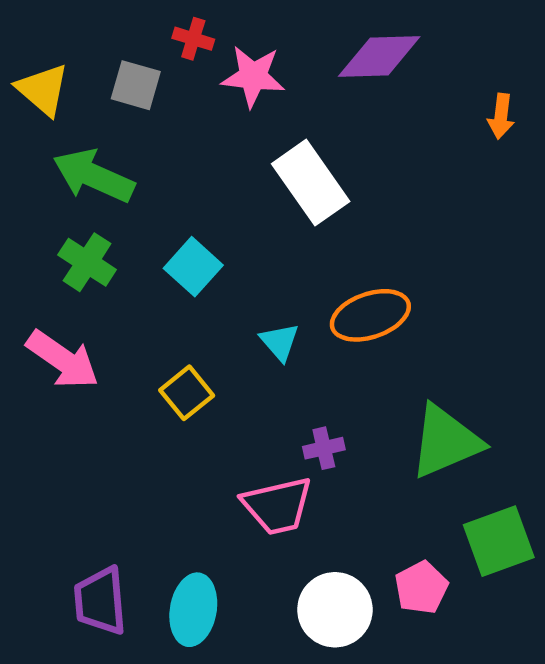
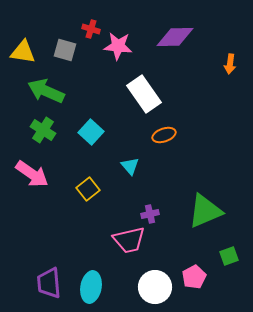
yellow triangle: (43, 90) -> (23, 52), turned -32
orange ellipse: (370, 315) -> (164, 135), moved, size x0.7
green square: (499, 541) -> (229, 256), size x0.6

